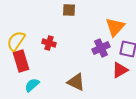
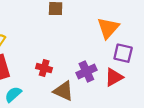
red cross: (49, 43) -> (44, 68), moved
purple cross: (101, 48) -> (86, 71), moved

